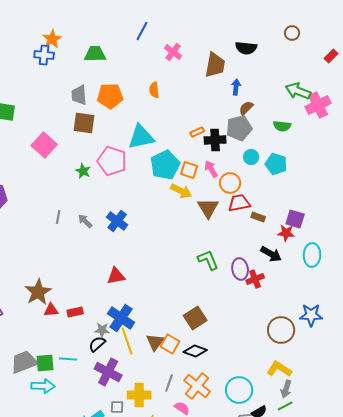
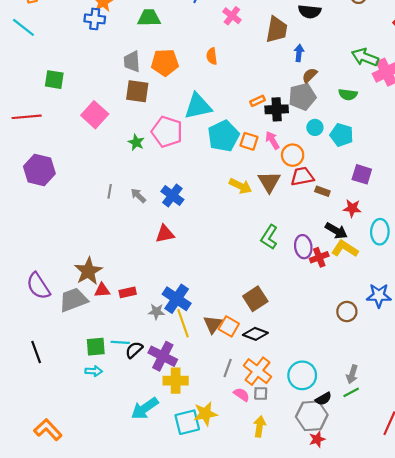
yellow arrow: (181, 191) -> (240, 186), moved
purple square: (295, 219) -> (362, 174), moved
green L-shape: (208, 260) -> (269, 237), turned -125
red triangle: (116, 276) -> (165, 234), moved
brown circle: (281, 330) -> (347, 312), size x0.7
black semicircle: (97, 344) -> (134, 350), moved
gray trapezoid: (24, 362) -> (73, 300), moved
yellow L-shape: (279, 369) -> (345, 249), moved
cyan arrow: (43, 386) -> (94, 371), size x0.7
yellow cross: (139, 395) -> (176, 381), moved
gray square: (117, 407) -> (261, 393), moved

